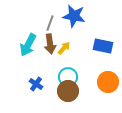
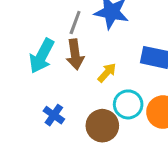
yellow arrow: (64, 48) -> (107, 73), moved
cyan circle: (68, 77) -> (128, 104), moved

